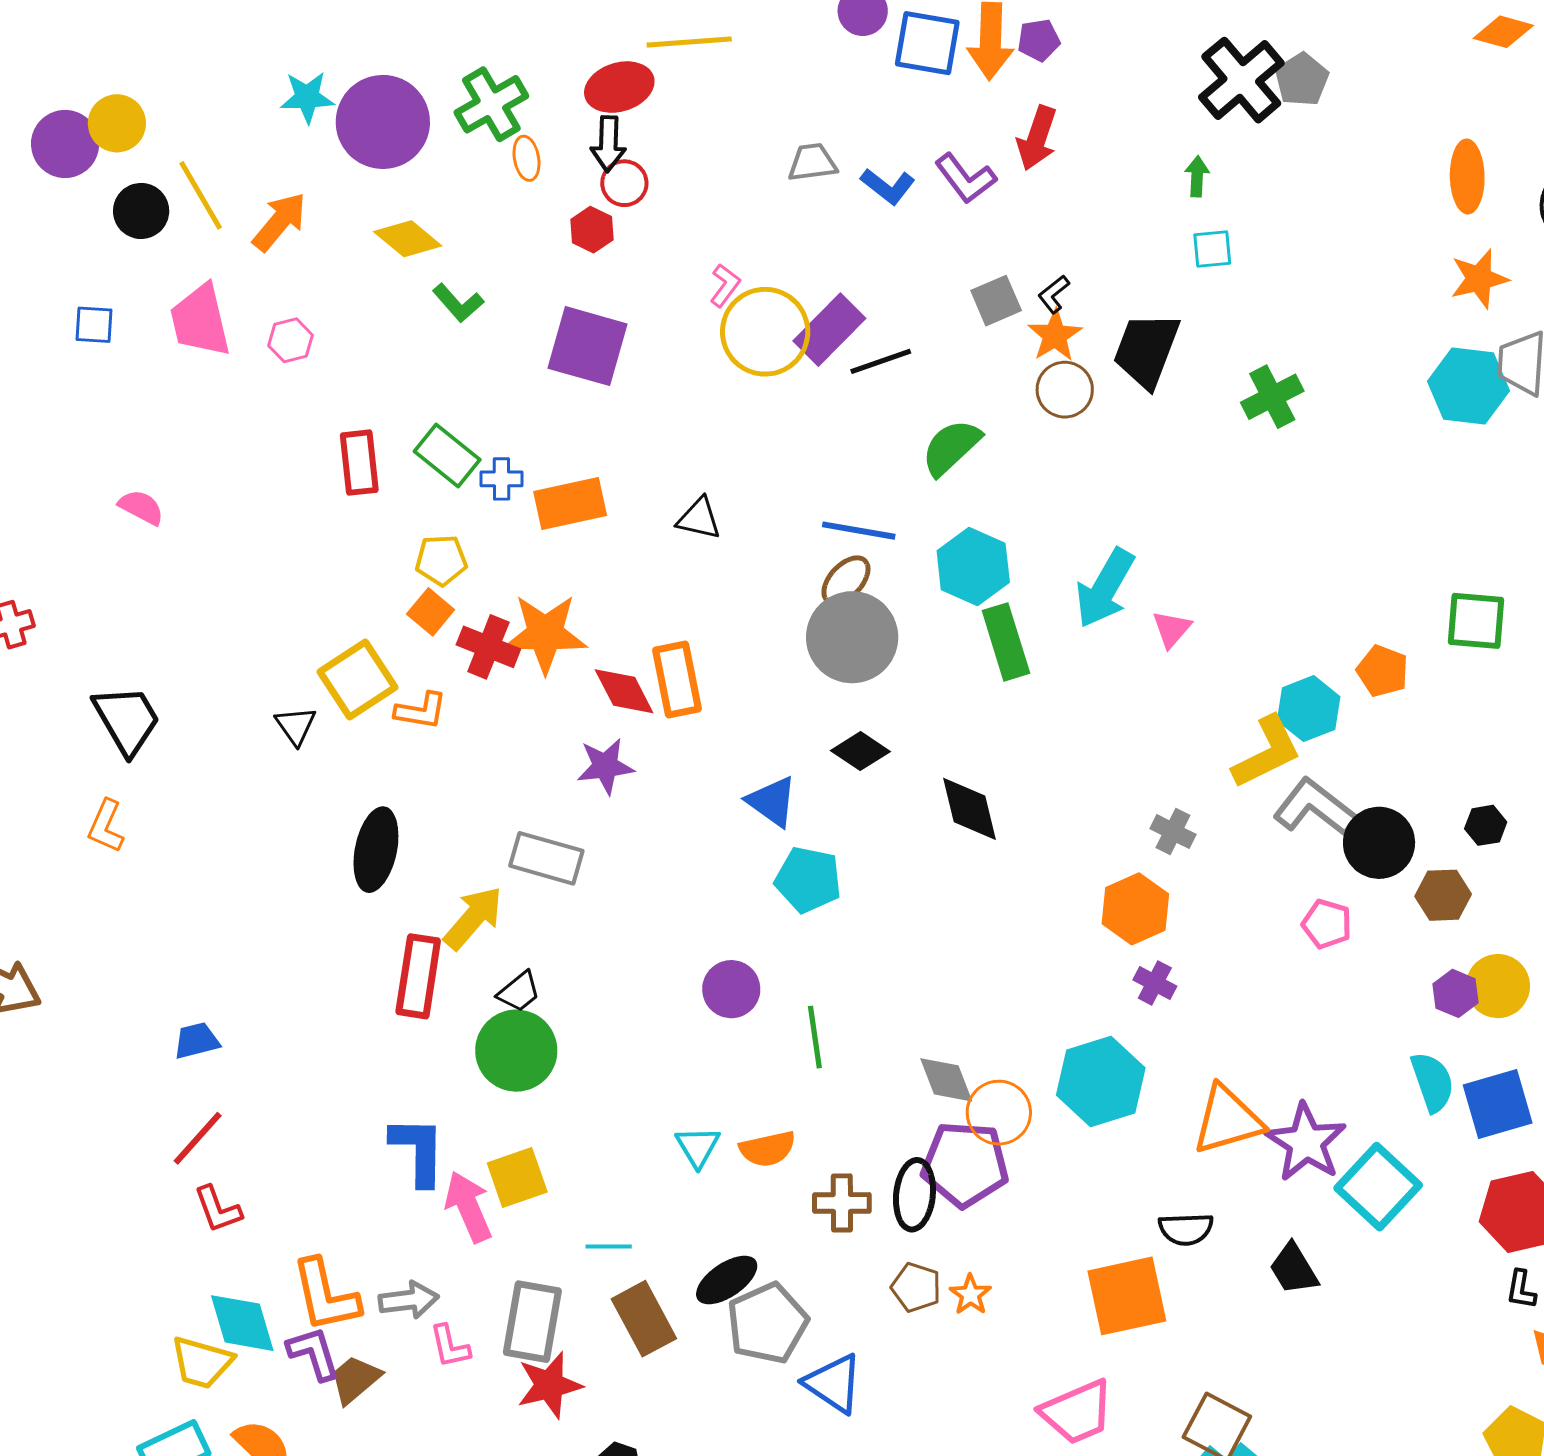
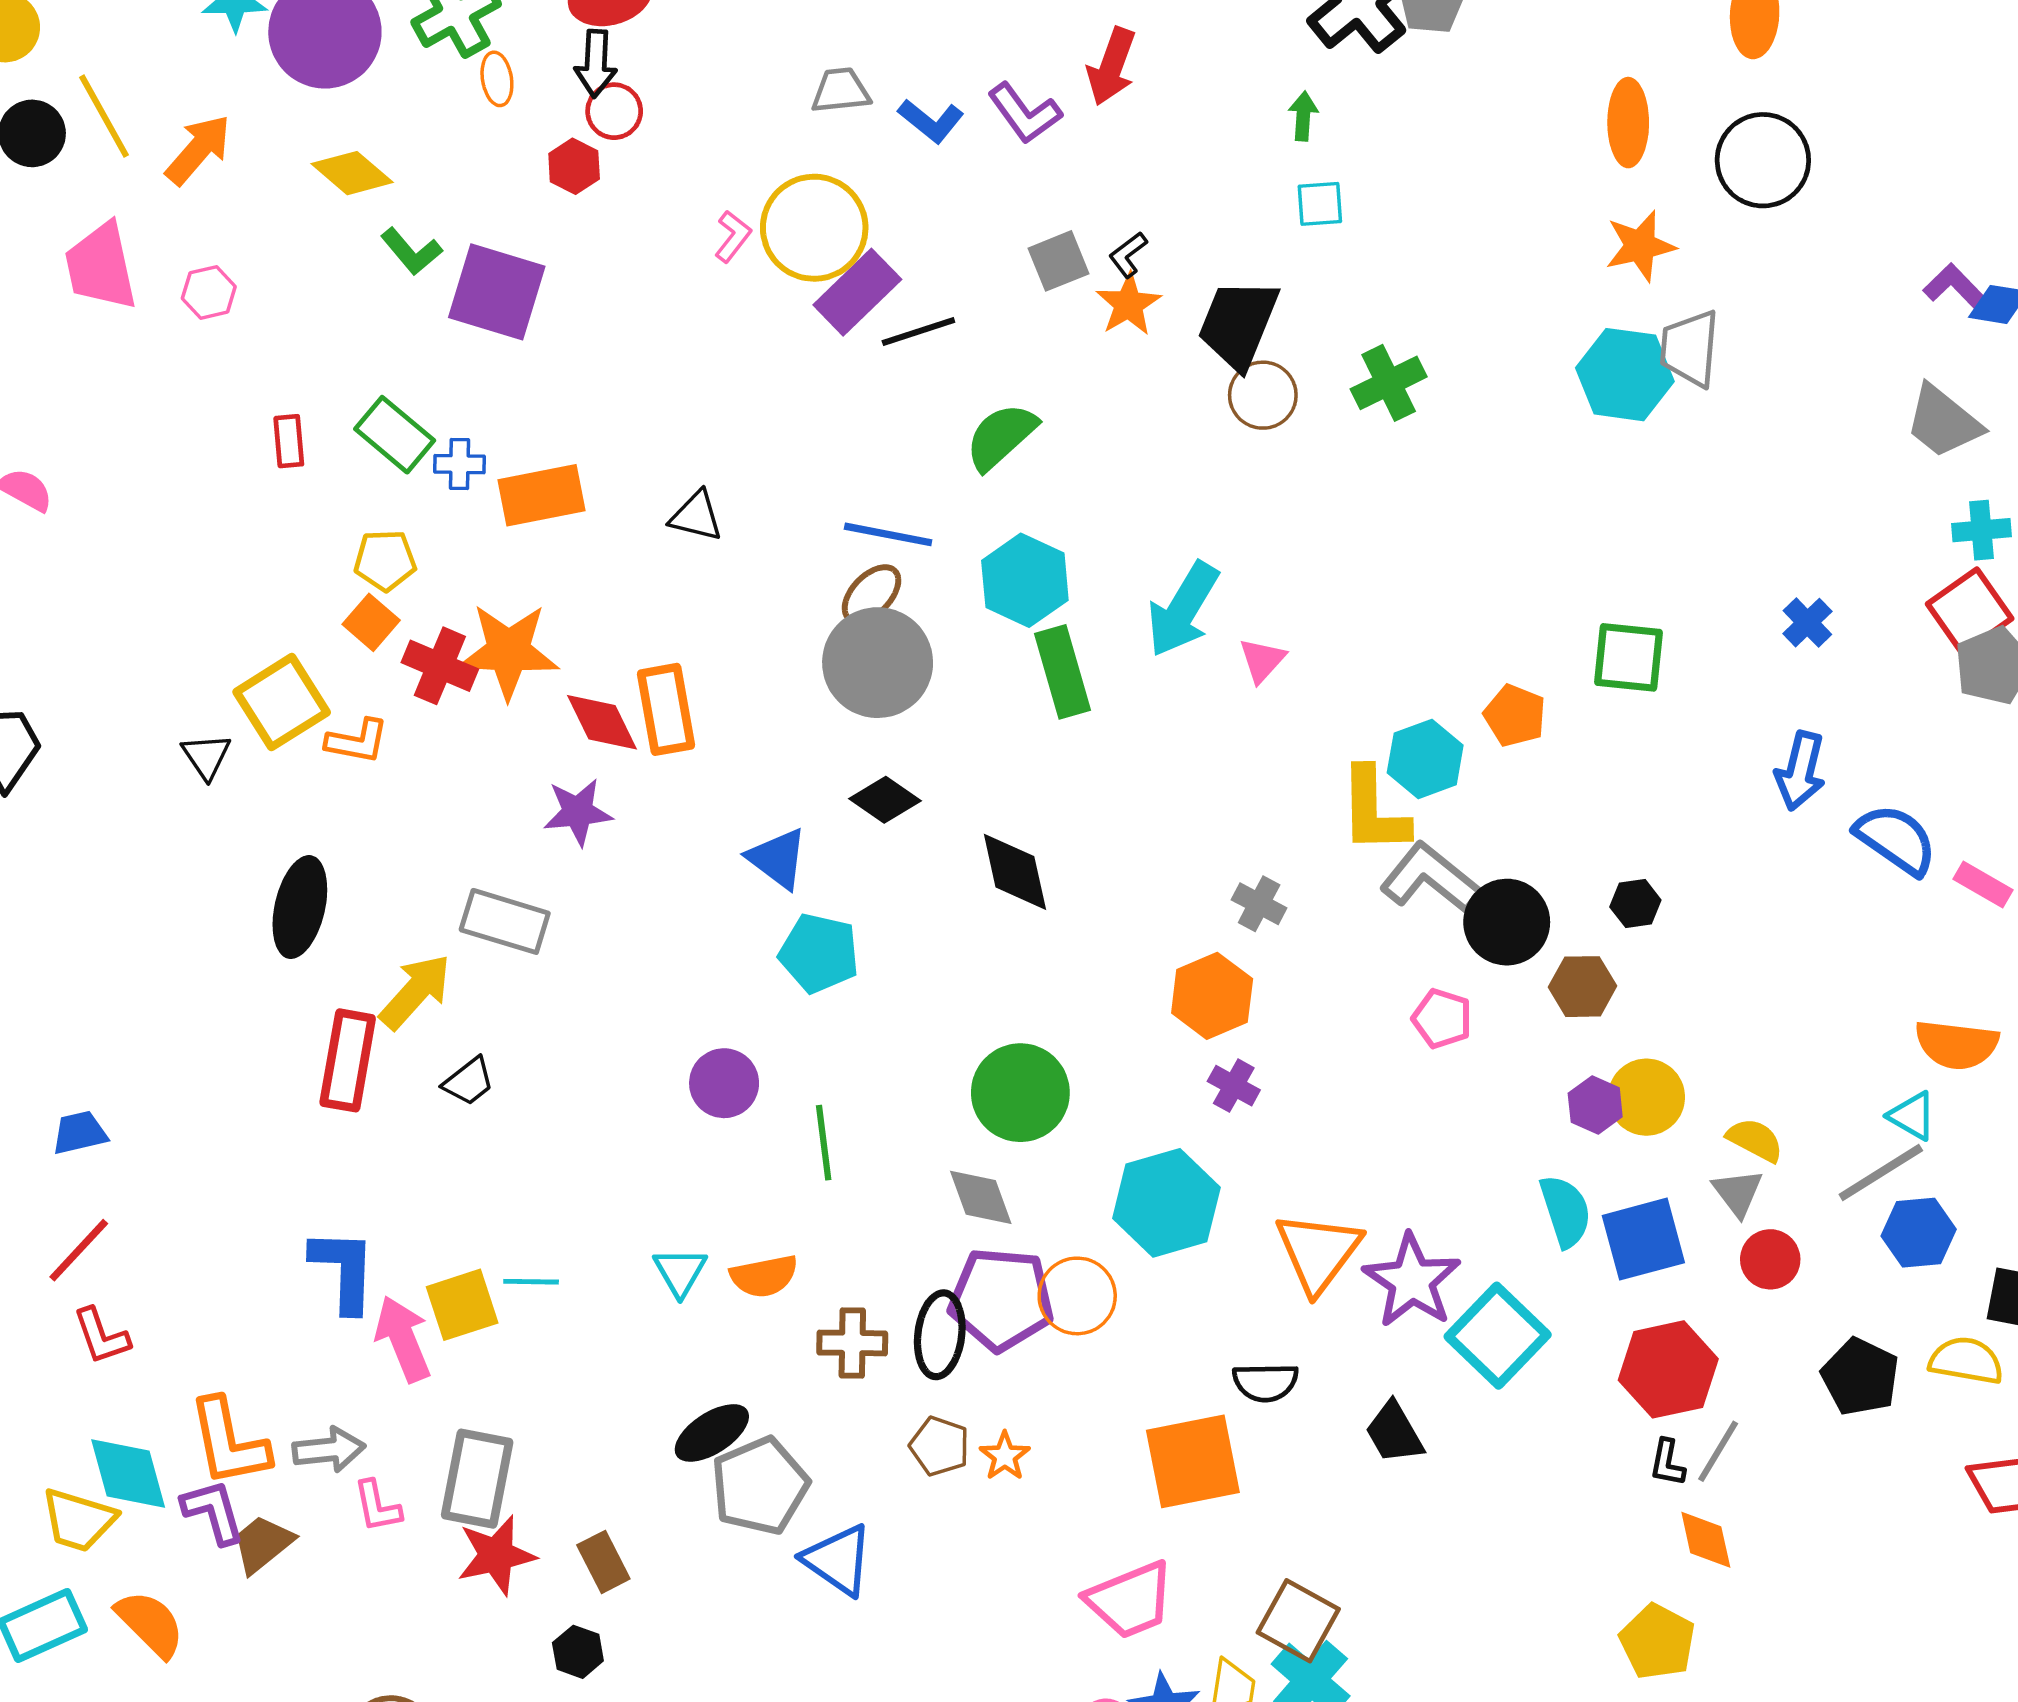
yellow circle: (765, 332) -> (814, 228), moved
purple square: (588, 346) -> (497, 292), moved
brown circle: (1065, 390) -> (1263, 395), moved
red rectangle: (359, 463) -> (289, 441), size x0.7
yellow L-shape: (1267, 752) -> (1374, 810), turned 114
green circle: (516, 1051) -> (1020, 1093), moved
orange circle: (999, 1113) -> (1077, 1296), moved
orange triangle: (1228, 1120) -> (1318, 1252), turned -38
cyan line: (609, 1247) -> (531, 1282), moved
brown rectangle: (644, 1319) -> (603, 1562), moved, size x0.7

